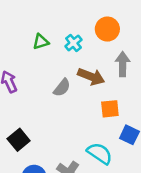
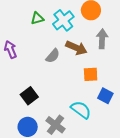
cyan cross: (73, 43) -> (63, 20), size x1.5
black square: (19, 140) -> (29, 96), moved

